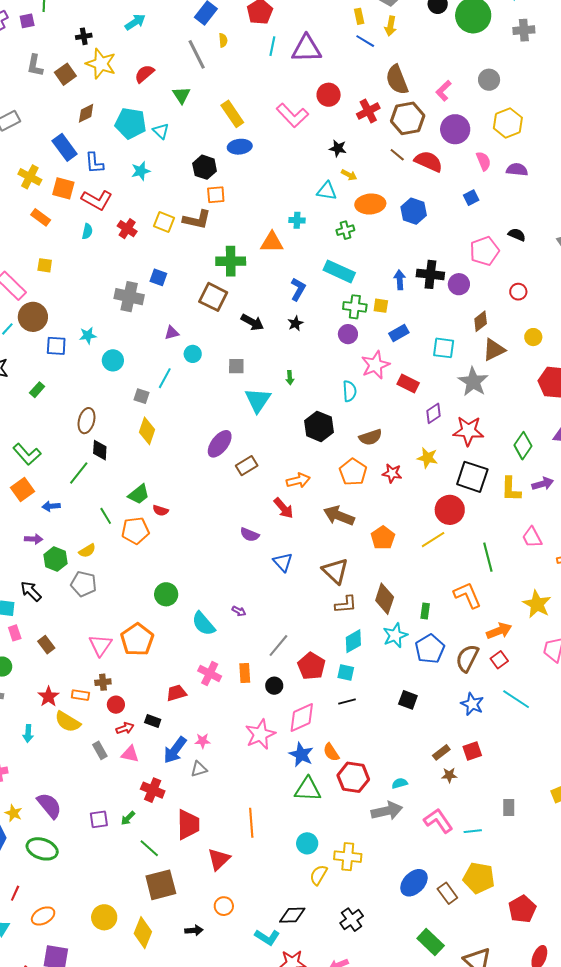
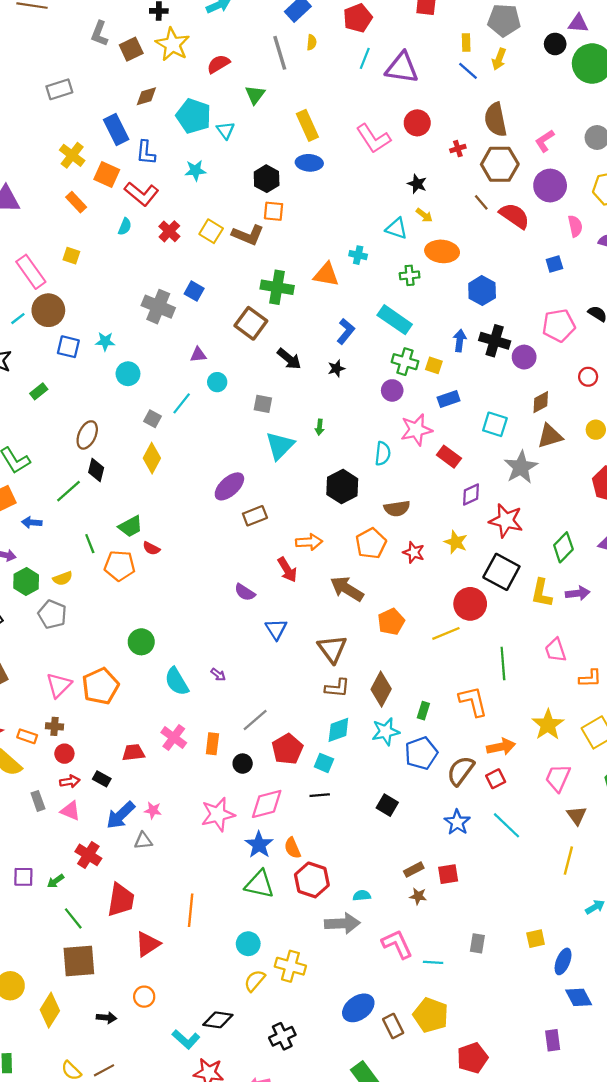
red cross: (368, 111) -> (458, 149), size x0.6
blue hexagon: (414, 211) -> (482, 291), moved

